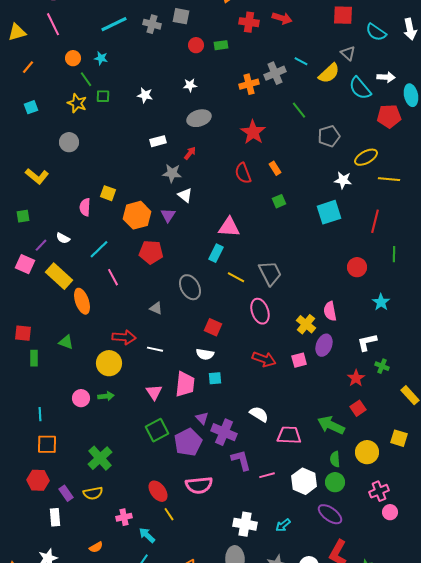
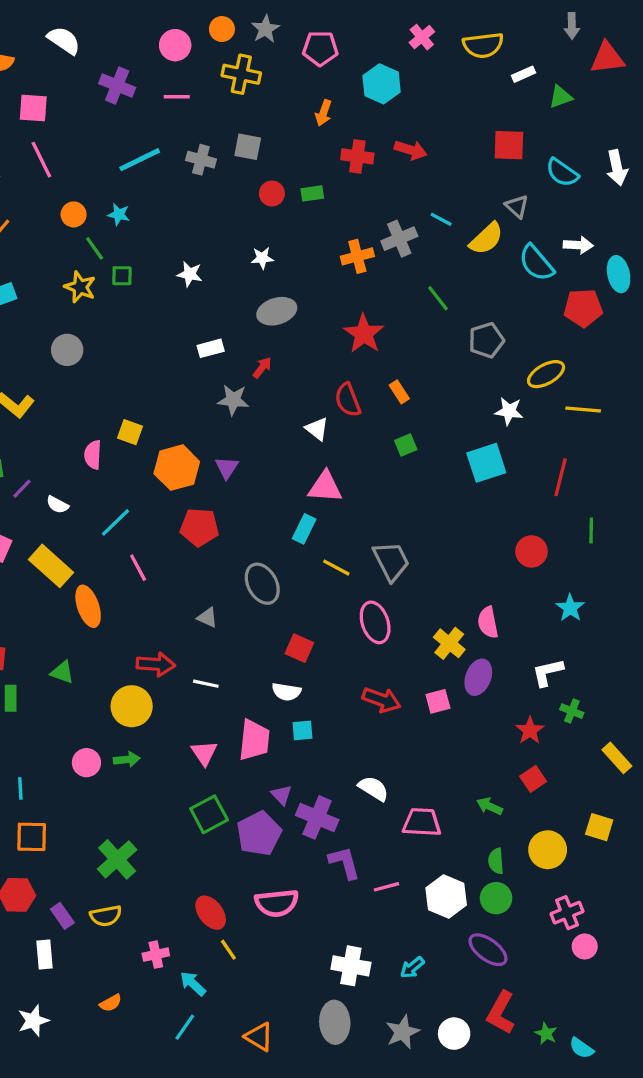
white triangle: (185, 195) -> (317, 429), moved
purple line: (41, 245) -> (22, 489), moved
green arrow: (331, 425) -> (490, 806), size x0.6

